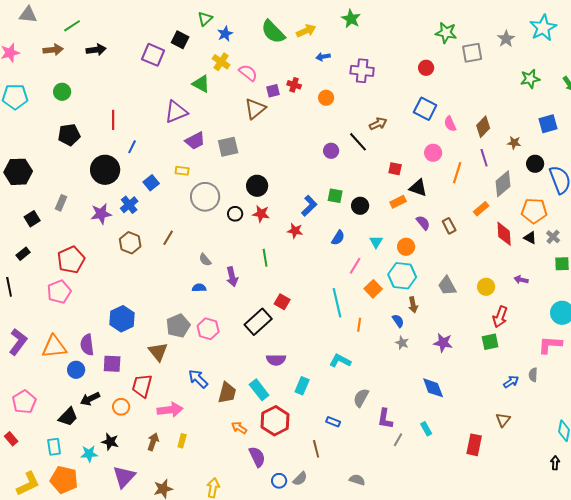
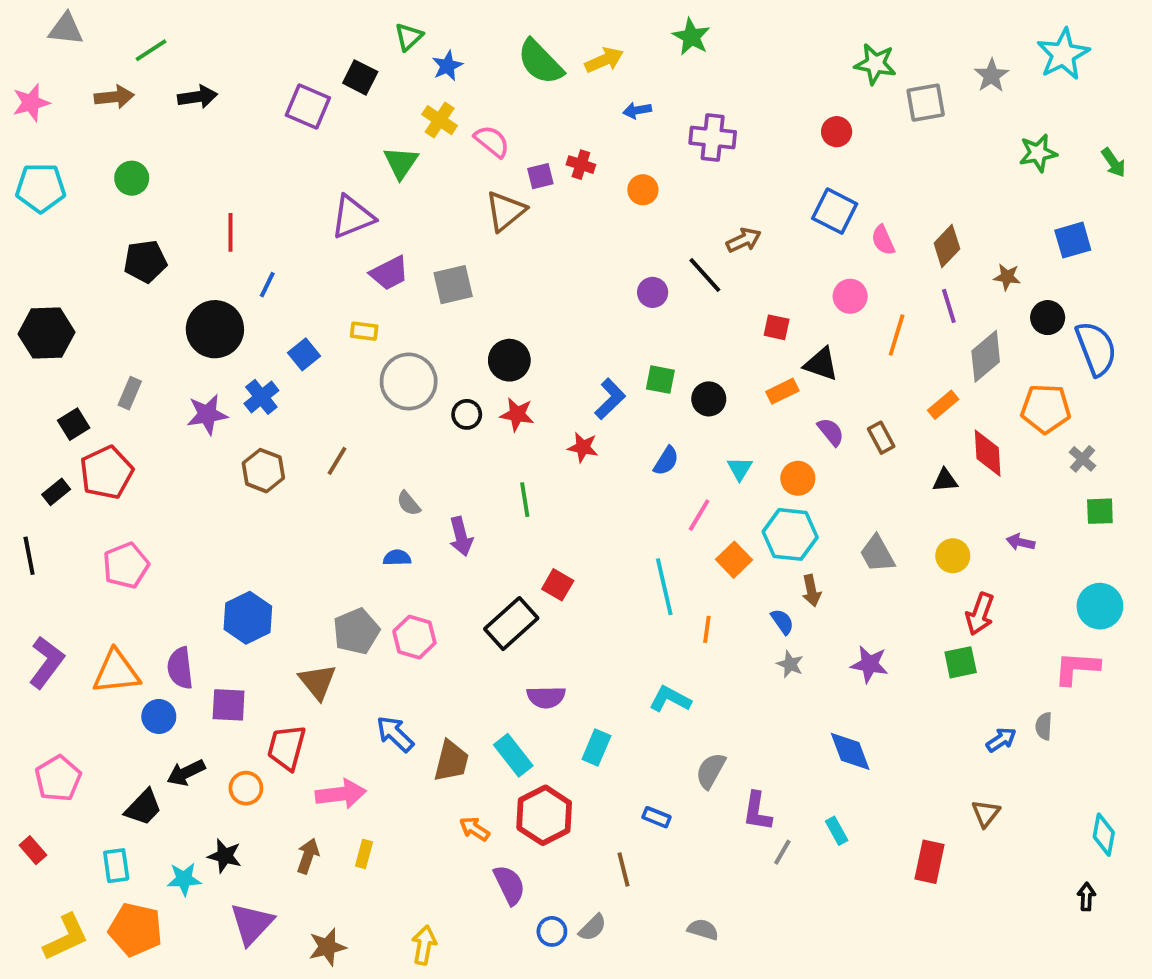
green triangle: (201, 84) -> (401, 163), turned 36
black triangle: (530, 238) -> (945, 480), moved, turned -32
red pentagon: (71, 260) -> (107, 472), moved

